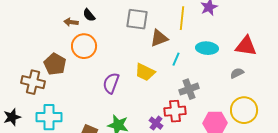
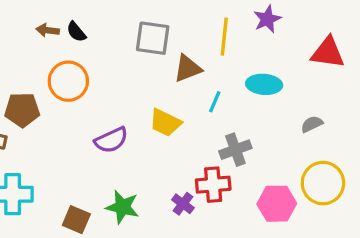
brown arrow: (71, 22) -> (48, 30), moved
red triangle: (246, 46) -> (328, 53), moved
brown pentagon: (55, 64) -> (22, 110), turned -30
purple semicircle: (111, 83) -> (111, 140), turned -135

